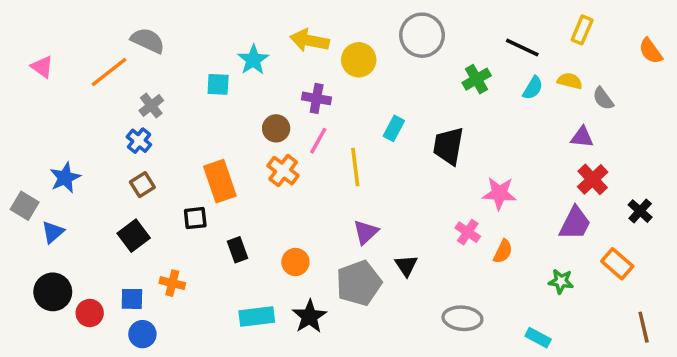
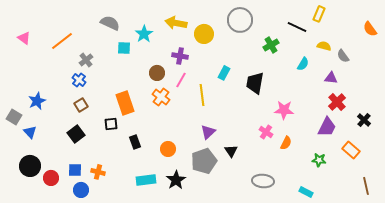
yellow rectangle: (582, 30) -> (319, 14), moved
gray semicircle: (148, 40) -> (110, 23), moved
cyan semicircle: (533, 88) -> (303, 64), moved
blue triangle: (53, 232) -> (30, 132), turned -32
orange cross: (172, 283) -> (98, 172), moved

